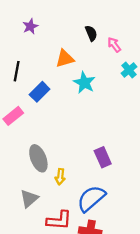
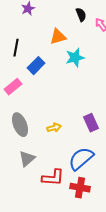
cyan star: (84, 83) -> (75, 58), turned 30
gray ellipse: (38, 158) -> (20, 125), moved
yellow arrow: (60, 177) -> (54, 128), moved, turned -112

